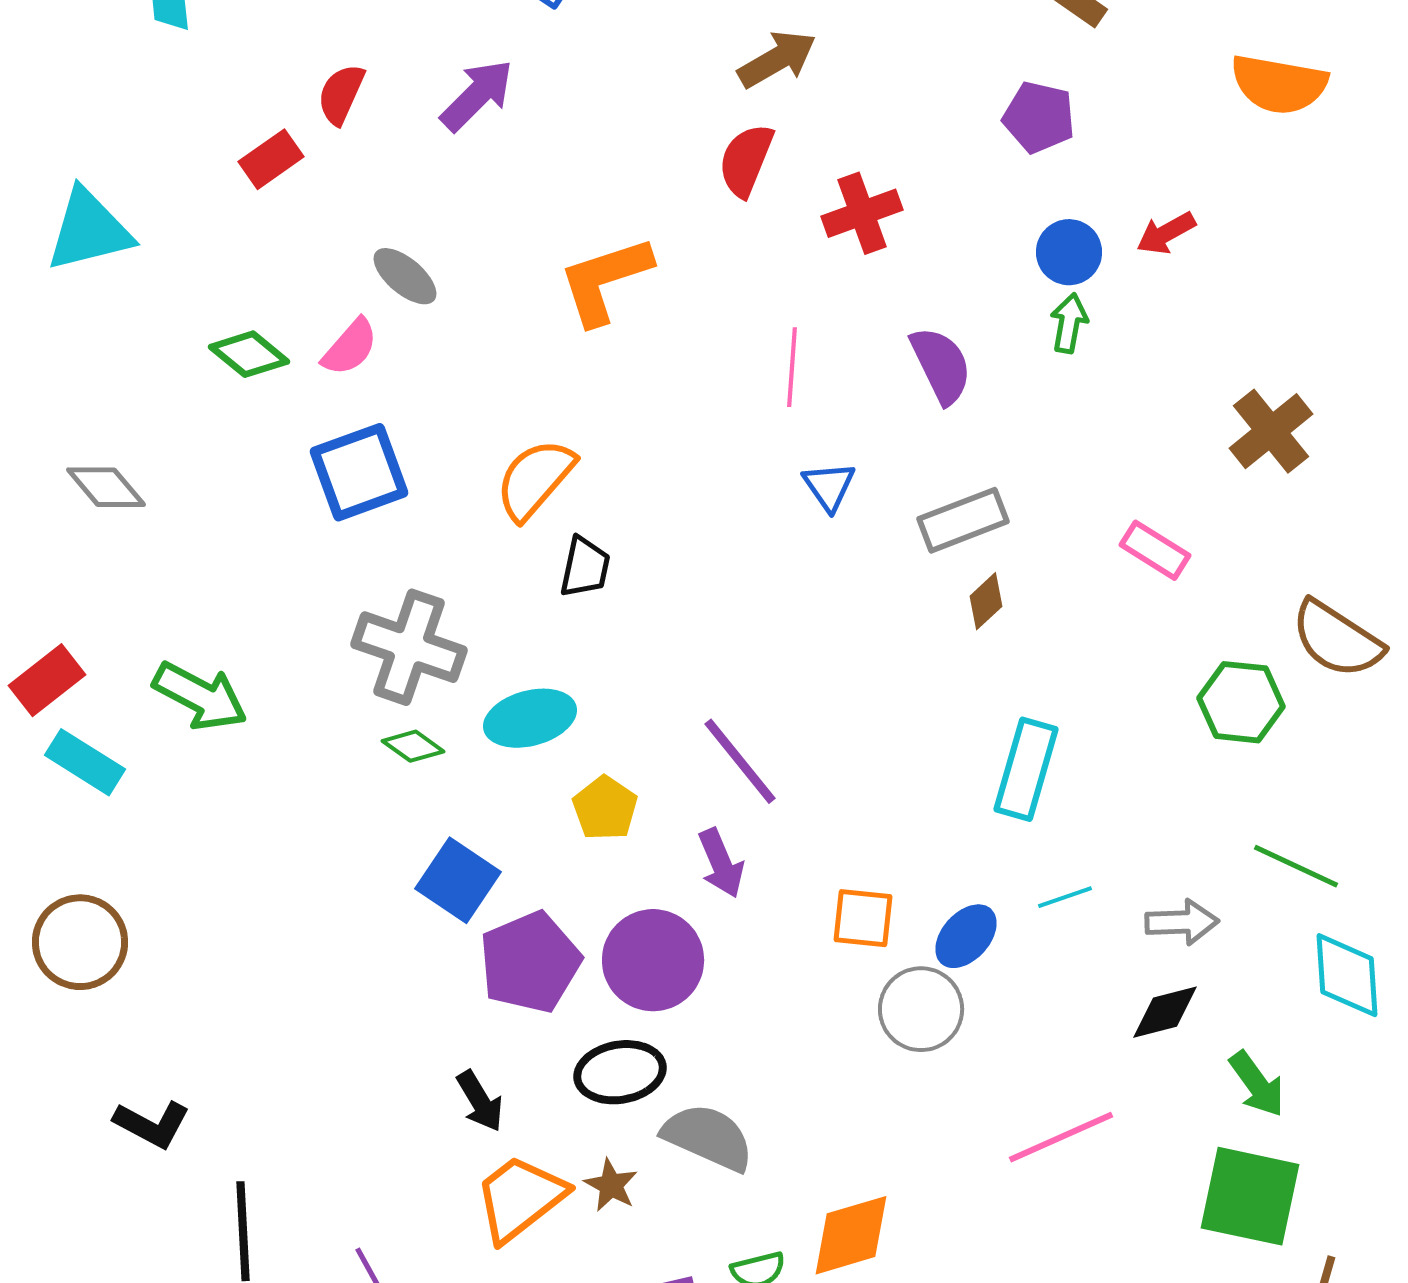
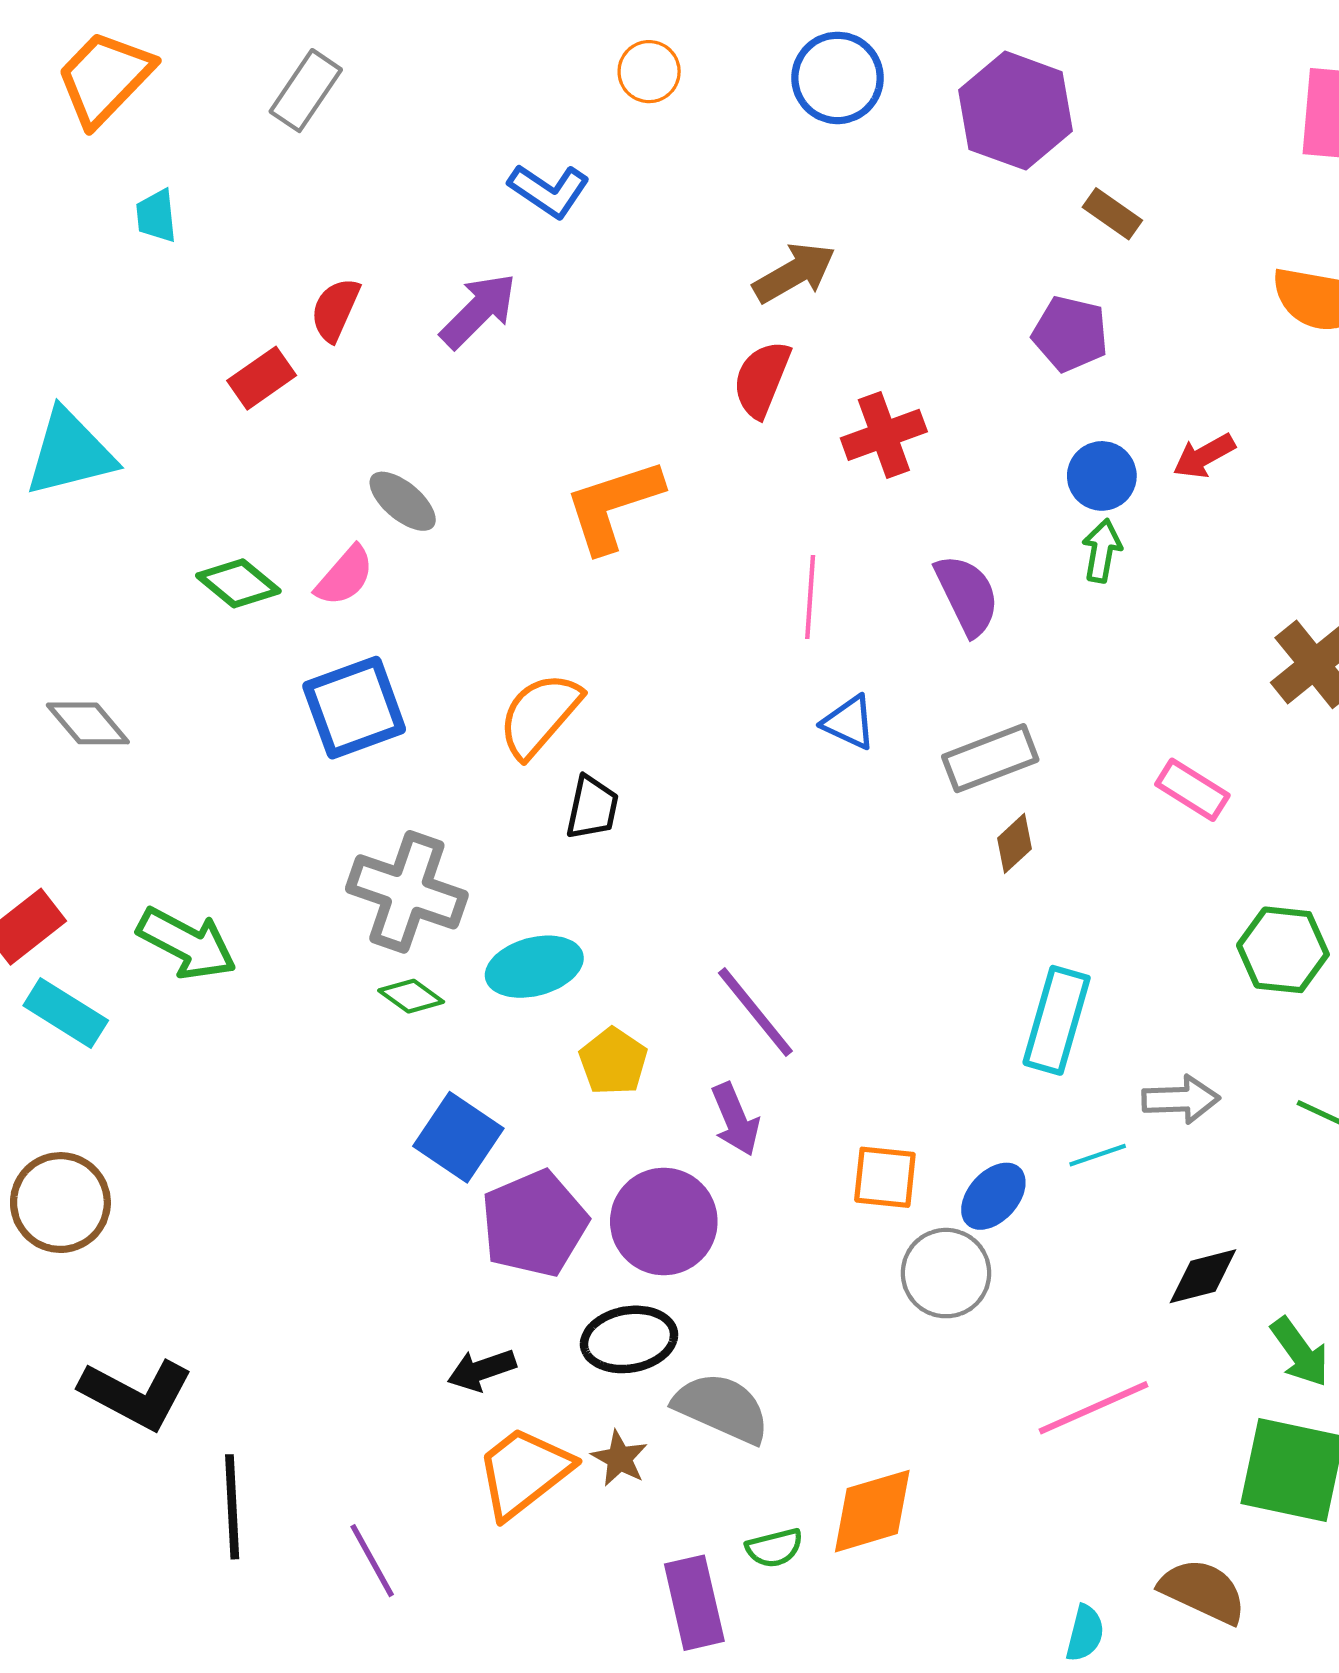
blue triangle: (829, 486) -> (849, 722), turned -30
gray arrow: (1182, 922) -> (1181, 1099), moved
black arrow: (480, 1101) -> (482, 1370), turned 102
black L-shape: (152, 1124) -> (136, 1394), size x1.4

